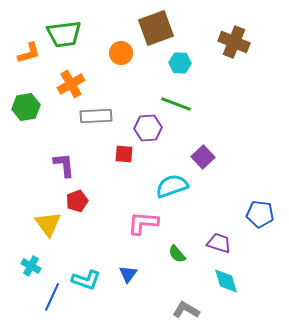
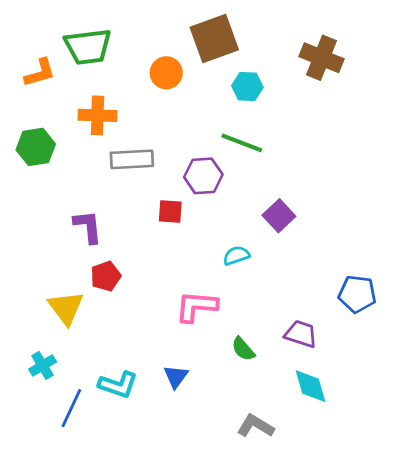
orange cross: (71, 84) -> (97, 115), turned 32
cyan semicircle: (172, 186) -> (236, 256), size x0.6
cyan cross: (31, 266) -> (43, 365), turned 30

